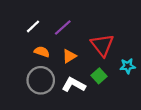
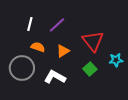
white line: (33, 26) -> (30, 24), turned -32
gray circle: (41, 80) -> (22, 68), moved
white L-shape: (74, 85) -> (55, 77), moved

